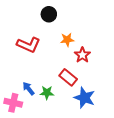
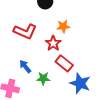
red star: (82, 55) -> (53, 43), moved
blue arrow: (28, 89) -> (25, 66), moved

